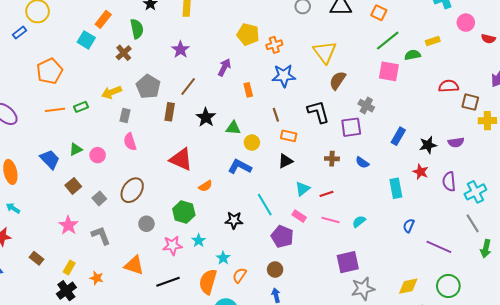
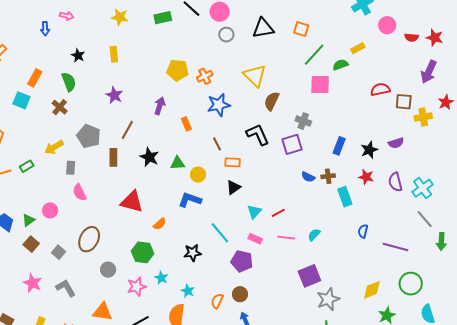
green triangle: (76, 149) -> (28, 220), moved
brown cross: (332, 159) -> (328, 176), moved
orange semicircle: (239, 275) -> (217, 301), moved

